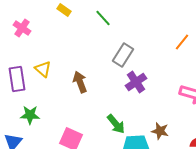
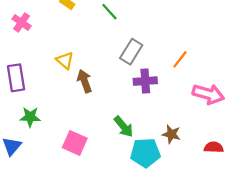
orange line: (182, 42) -> (180, 59), moved
yellow triangle: (43, 69) -> (65, 60), moved
purple cross: (136, 82) -> (145, 81), turned 30

